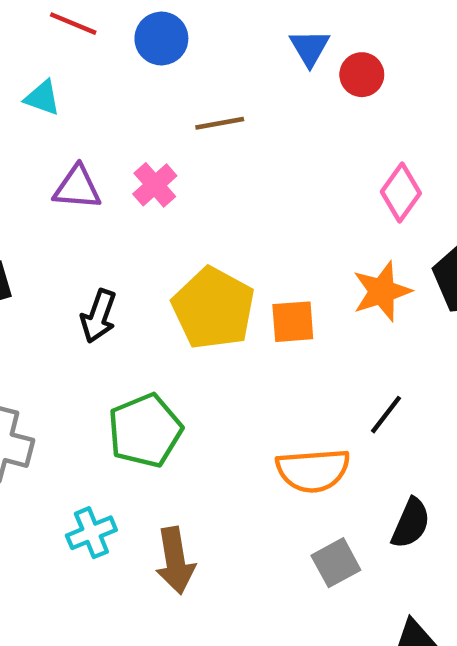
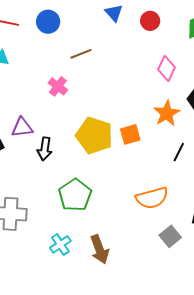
red circle: (362, 75) -> (150, 21), moved
purple triangle: (77, 188) -> (22, 127), moved
black line: (386, 415) -> (179, 152), moved

